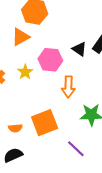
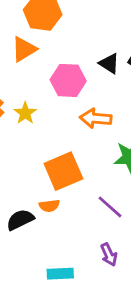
yellow star: (25, 72) -> (25, 113), moved
orange arrow: (68, 87) -> (96, 118), turned 95
orange semicircle: (15, 128) -> (49, 206), moved

